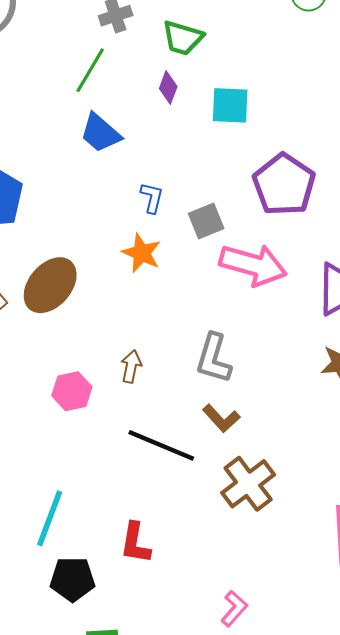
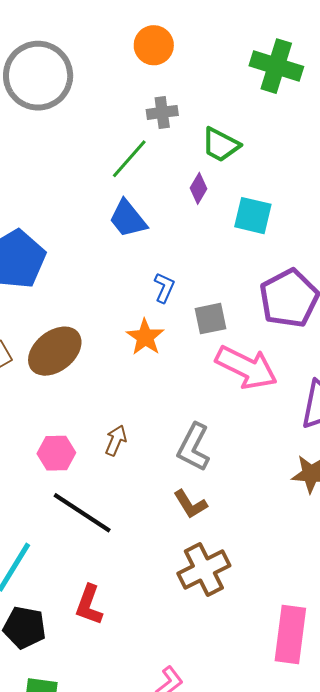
black line: (161, 445) -> (82, 513), moved

